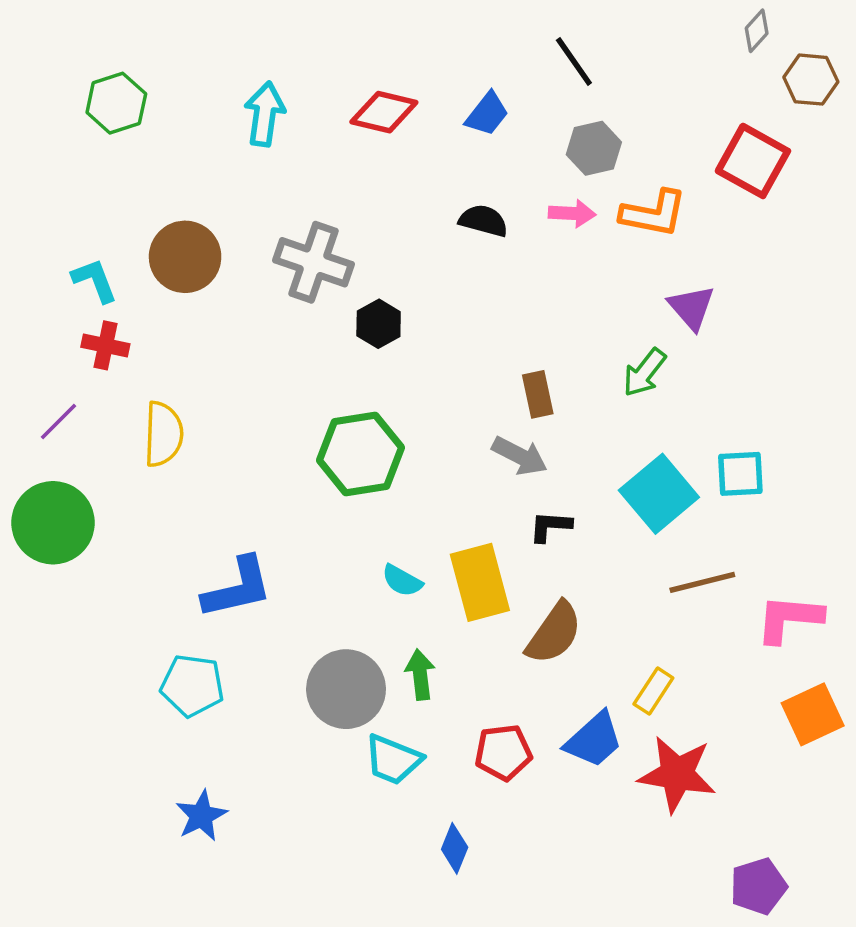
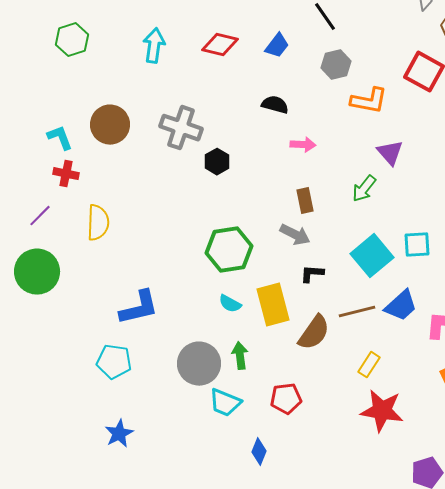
pink arrow: (572, 213) -> (303, 145), moved
green hexagon: (360, 454) -> (229, 250), moved
brown line: (702, 582) -> (357, 312), moved
blue trapezoid: (594, 740) -> (401, 306), moved

